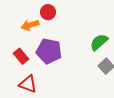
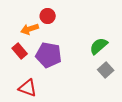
red rectangle: (21, 56) -> (20, 51), moved

